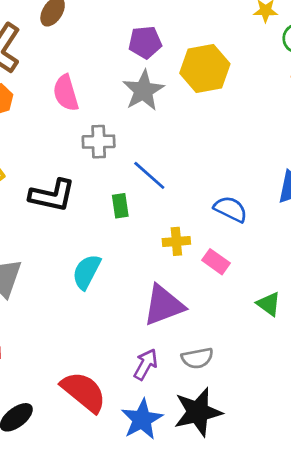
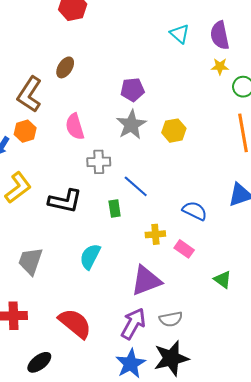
yellow hexagon: (205, 69) -> (174, 131), moved, size x0.7
purple arrow: (146, 364) -> (133, 324), size x1.4
red semicircle: (84, 392) -> (75, 323), moved

